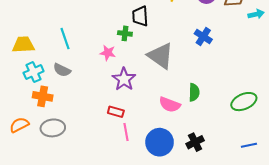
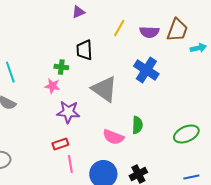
green cross: (125, 33) -> (61, 67), moved
blue cross: (203, 36) -> (146, 70), size x1.4
purple star: (124, 79) -> (68, 112), turned -30
red rectangle: (116, 112) -> (60, 144), turned -35

